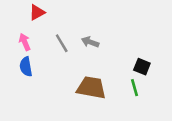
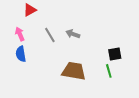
black square: (142, 67) -> (115, 54), turned -32

